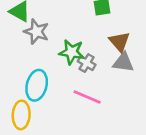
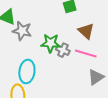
gray triangle: (123, 62) -> (96, 77), moved, turned -36
pink line: (87, 97) -> (86, 53), moved

